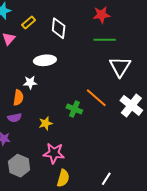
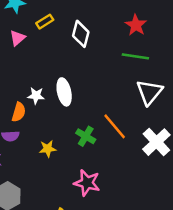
red star: (101, 15) -> (136, 25), turned 30
white ellipse: (45, 60) -> (64, 92), moved, turned 75
pink star: (54, 153) -> (87, 183), moved

